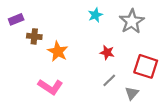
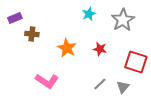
orange star: (58, 51) -> (67, 48), moved
gray line: (109, 80) -> (100, 84), moved

